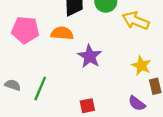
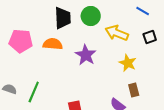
purple star: (90, 56) -> (86, 55), moved
yellow star: (141, 66) -> (128, 63), moved

